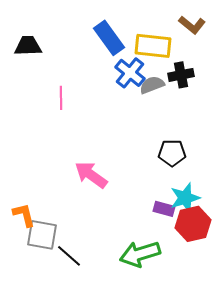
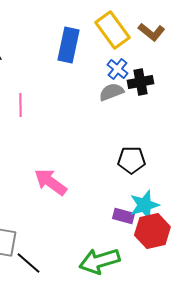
blue rectangle: (109, 38) -> (68, 45), turned 48
yellow rectangle: (153, 46) -> (112, 30), moved, turned 48
blue cross: (130, 73) -> (117, 69), moved, size x0.7

